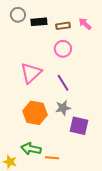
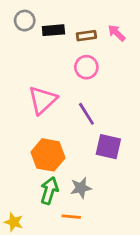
gray star: (63, 108) -> (81, 188), moved
purple square: (79, 126) -> (108, 147), moved
green arrow: (31, 149) -> (49, 191), moved, turned 96

